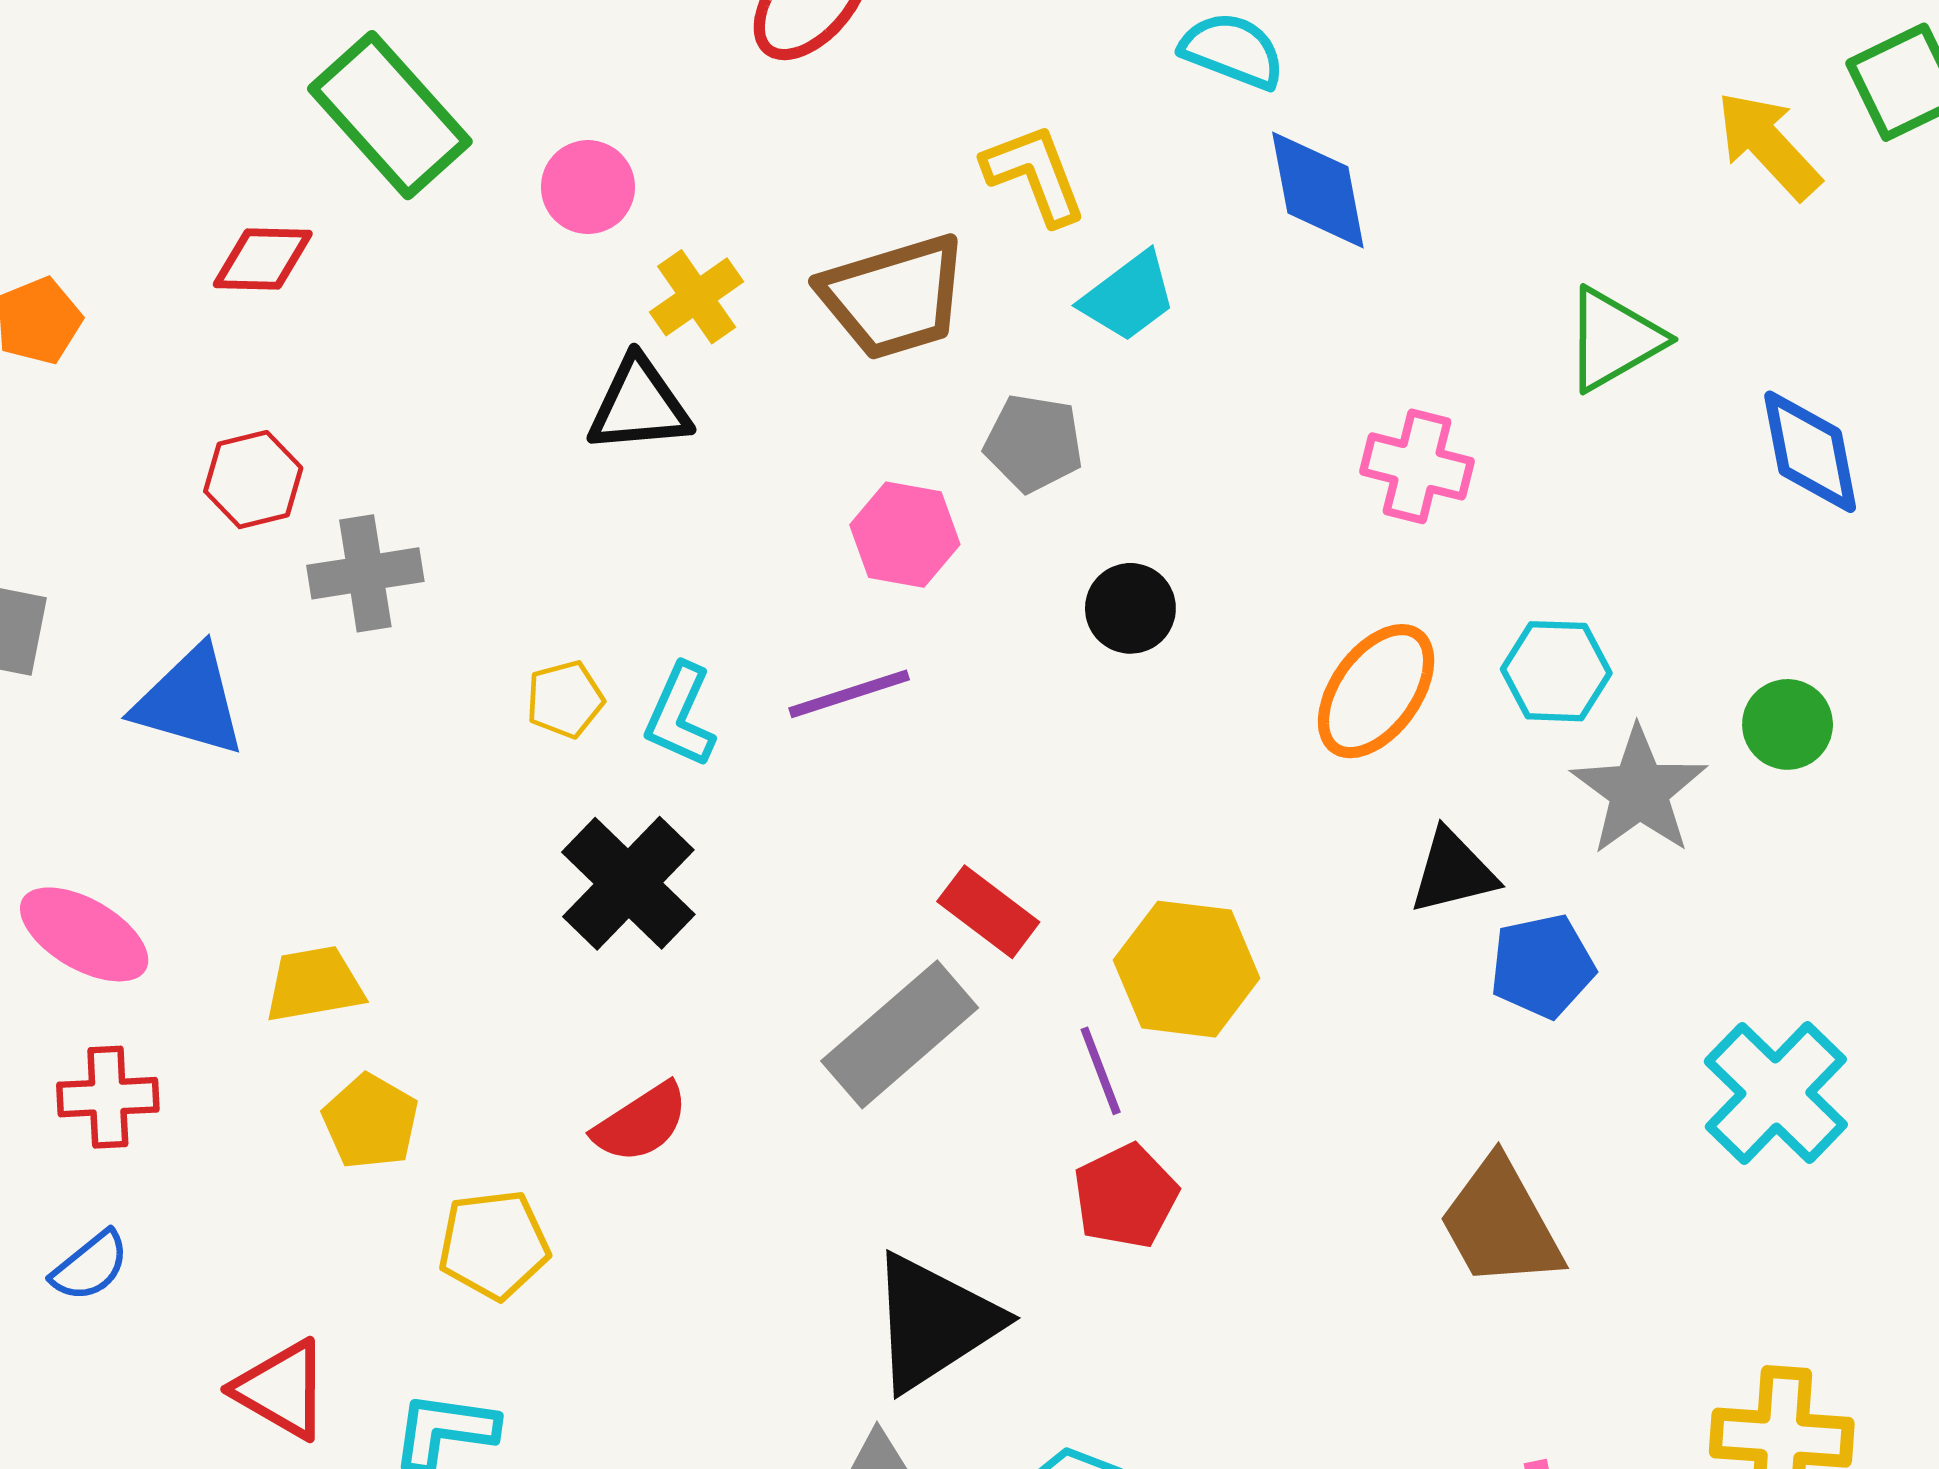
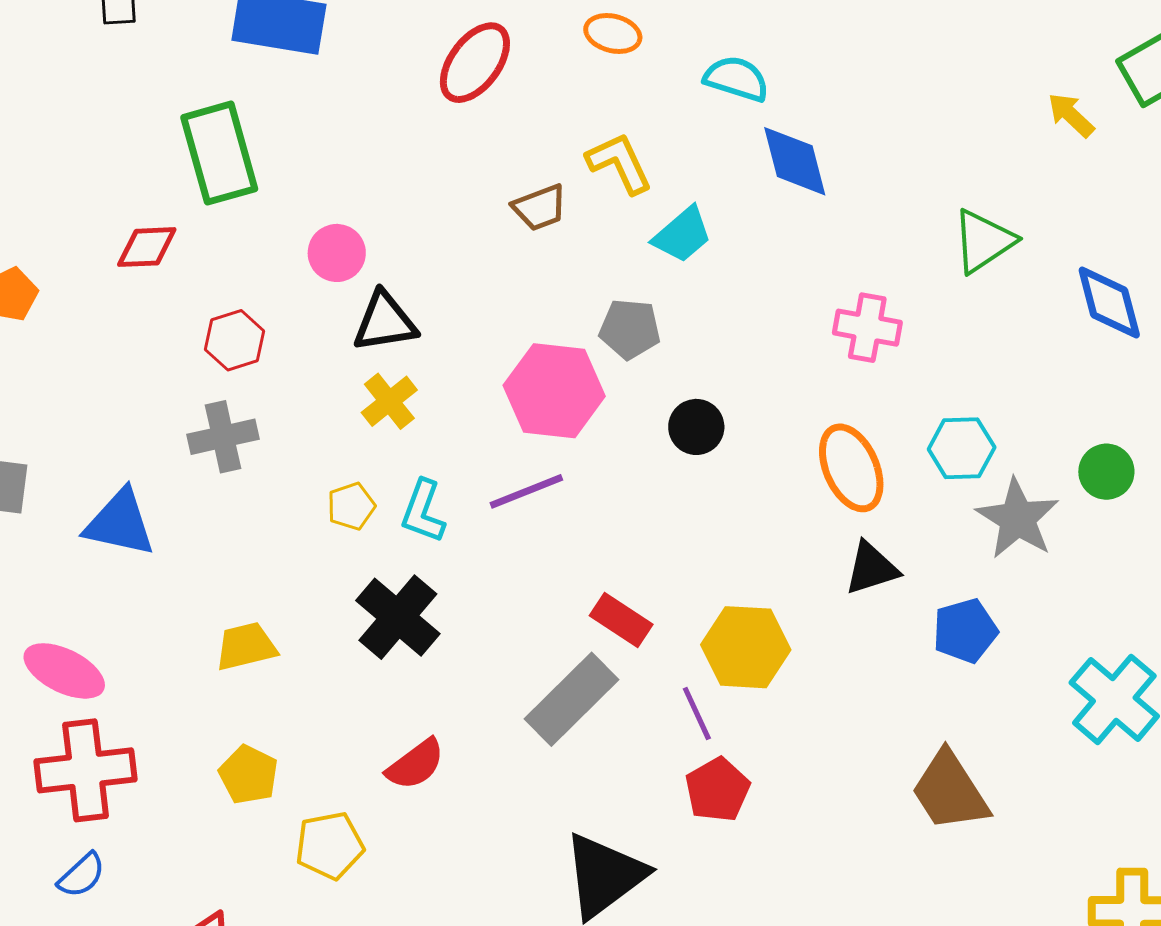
green rectangle: (390, 115) -> (219, 153), turned 30
yellow arrow: (1768, 145) -> (1071, 115), size x0.7
pink circle: (588, 187) -> (337, 253), moved
yellow cross: (697, 297) -> (389, 401), moved
brown trapezoid: (894, 297) -> (540, 208), moved, size x0.6
red hexagon: (253, 480) -> (235, 340), moved
pink hexagon: (905, 535) -> (554, 391), size x1.5
orange ellipse: (1376, 691) -> (851, 468), turned -56
black triangle: (1453, 872) -> (871, 568), moved
yellow trapezoid: (314, 984) -> (246, 646), moved
red cross: (108, 1097) -> (86, 770), size x1.6

